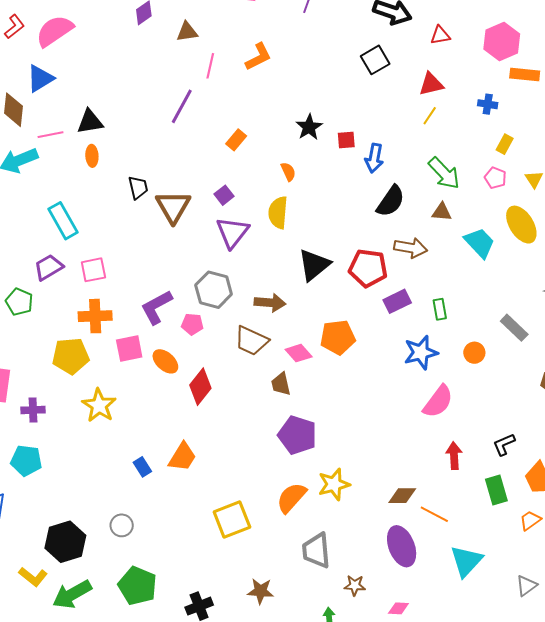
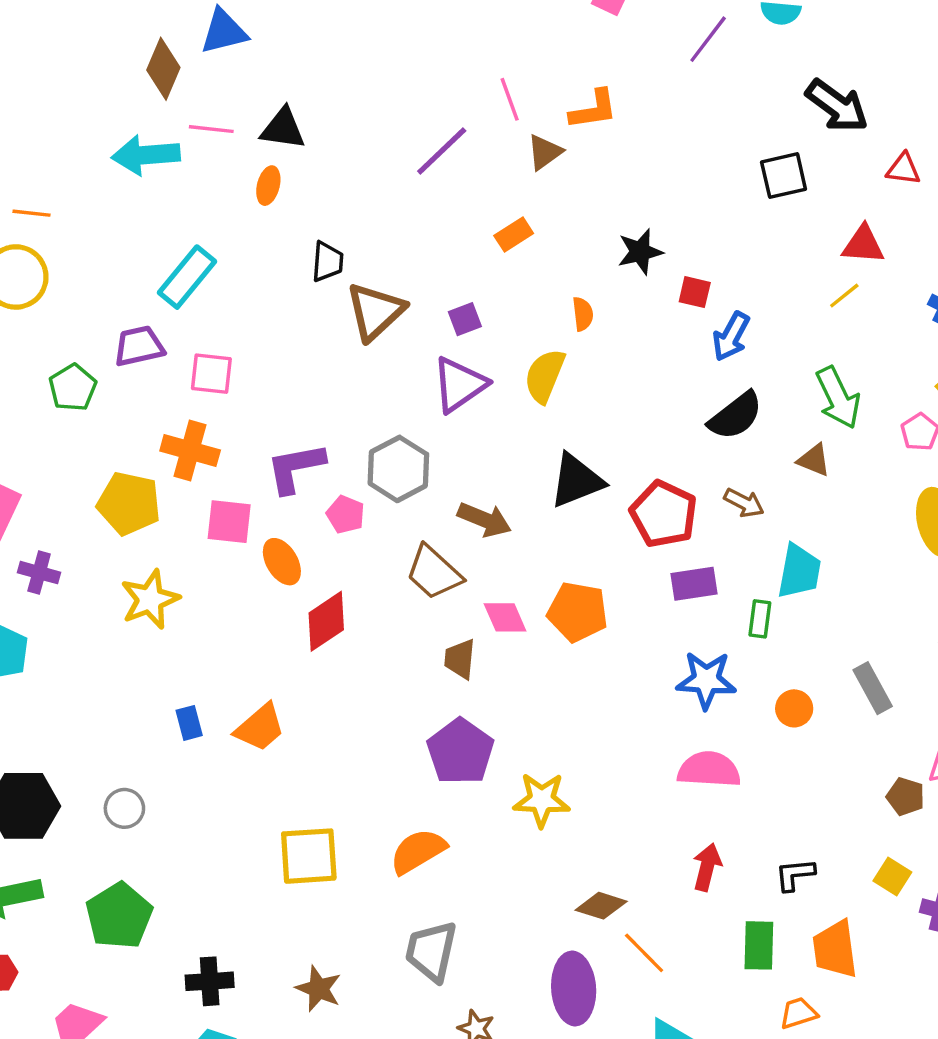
brown triangle: (187, 32) -> (545, 152), moved, turned -45
pink line: (210, 66) -> (510, 99), turned -50
cyan rectangle: (63, 221) -> (187, 277), turned 51
cyan trapezoid: (480, 243) -> (799, 571), moved, turned 36
brown arrow: (411, 248) -> (744, 503), size x0.7
pink semicircle: (438, 401) -> (709, 770), turned -141
yellow star: (334, 484) -> (542, 800), moved

